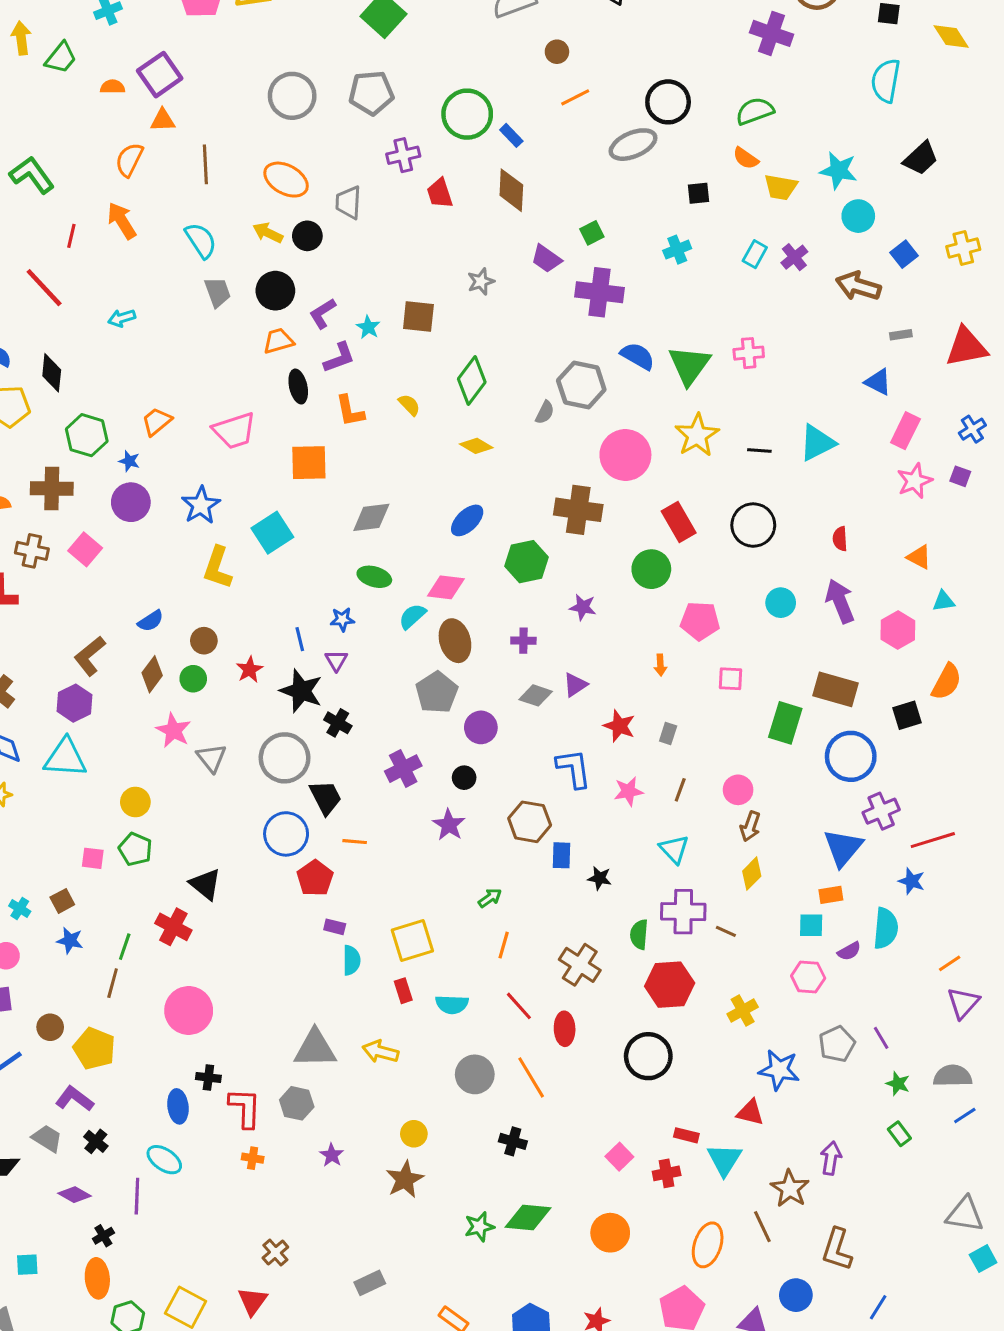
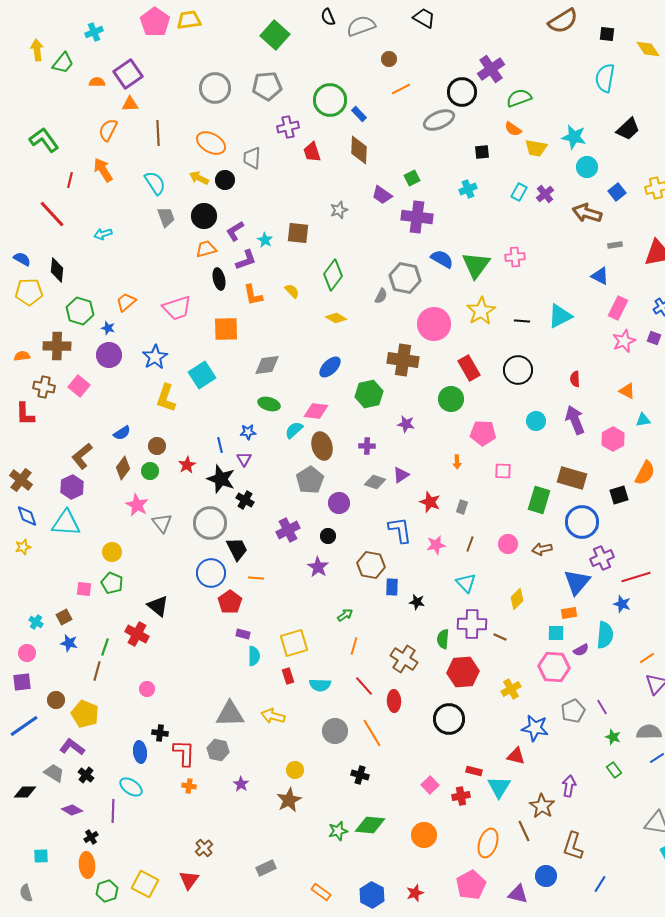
purple cross: (772, 33) -> (491, 69), moved, turned 36
brown arrow: (750, 826) -> (542, 549), moved, turned 60
pink hexagon: (808, 977) -> (554, 667), size x1.4
pink circle: (189, 1010) -> (147, 689), size x0.5

